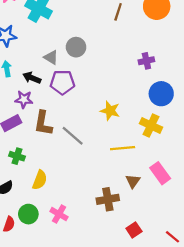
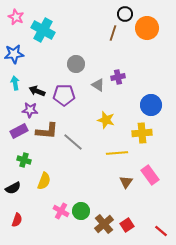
gray triangle: (51, 57) -> (98, 85), moved
purple cross: (146, 61) -> (118, 77), moved
brown L-shape: (43, 123) -> (47, 131), turned -95
yellow cross: (151, 125) -> (142, 133), turned -30
brown cross: (108, 199) -> (104, 224), moved, turned -30
green circle: (28, 214) -> (81, 211), moved

